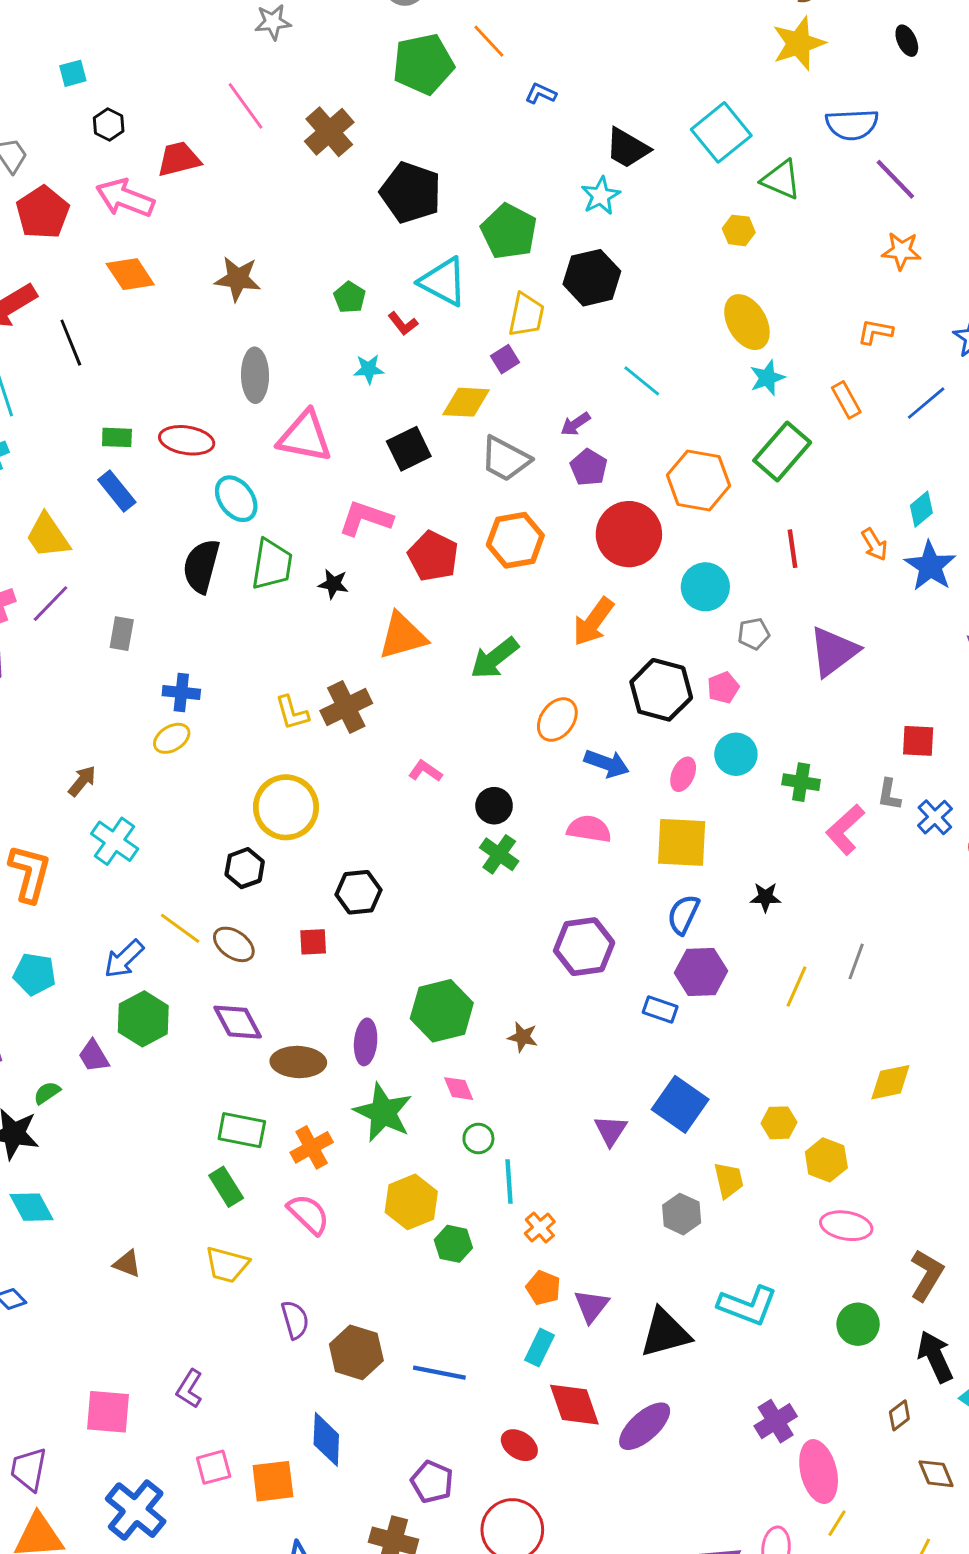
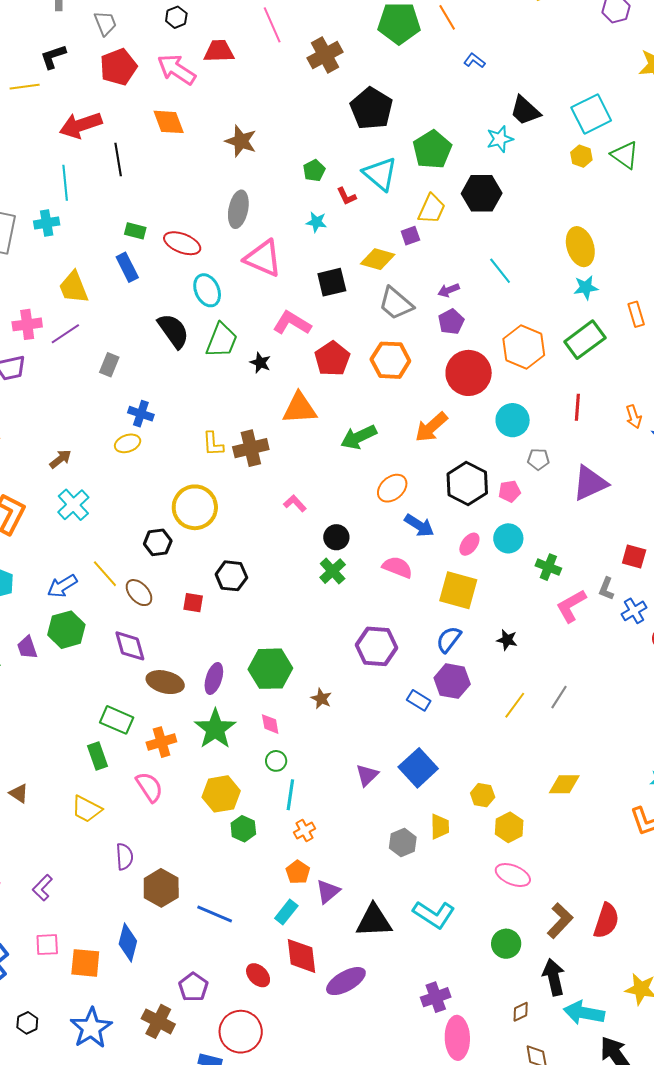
yellow hexagon: (739, 230) -> (581, 156), moved
black semicircle: (201, 566) -> (173, 331), turned 117

